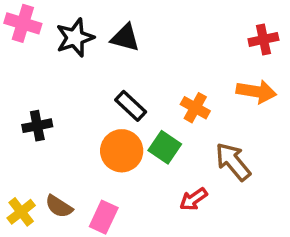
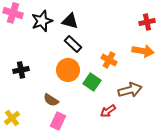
black rectangle: (131, 106) -> (73, 44), moved
orange circle: (122, 151) -> (68, 70), moved
brown arrow: (233, 162) -> (130, 90), turned 115
brown semicircle: (59, 206) -> (51, 100), moved

